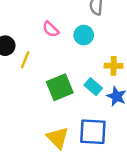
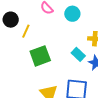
green square: (60, 87) -> (40, 56), moved

